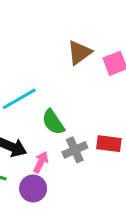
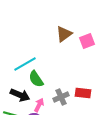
green semicircle: (53, 122) -> (36, 79), moved

